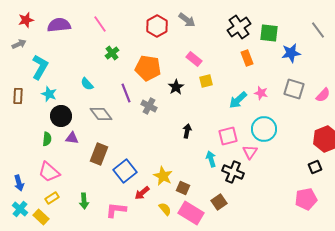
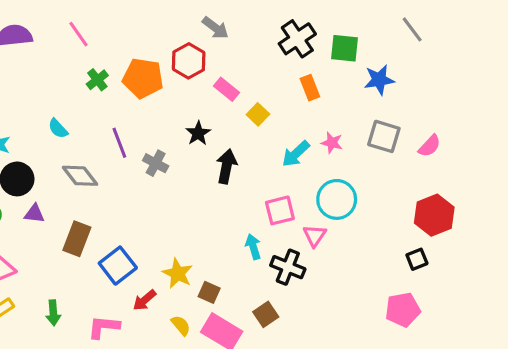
red hexagon: (157, 26) -> (189, 61), moved
gray line: (318, 30) -> (412, 29), moved
orange pentagon: (148, 68) -> (143, 78), moved
yellow square: (206, 81) -> (258, 114), moved, turned -32
black arrow: (187, 131) -> (226, 166), moved, size x1.5

